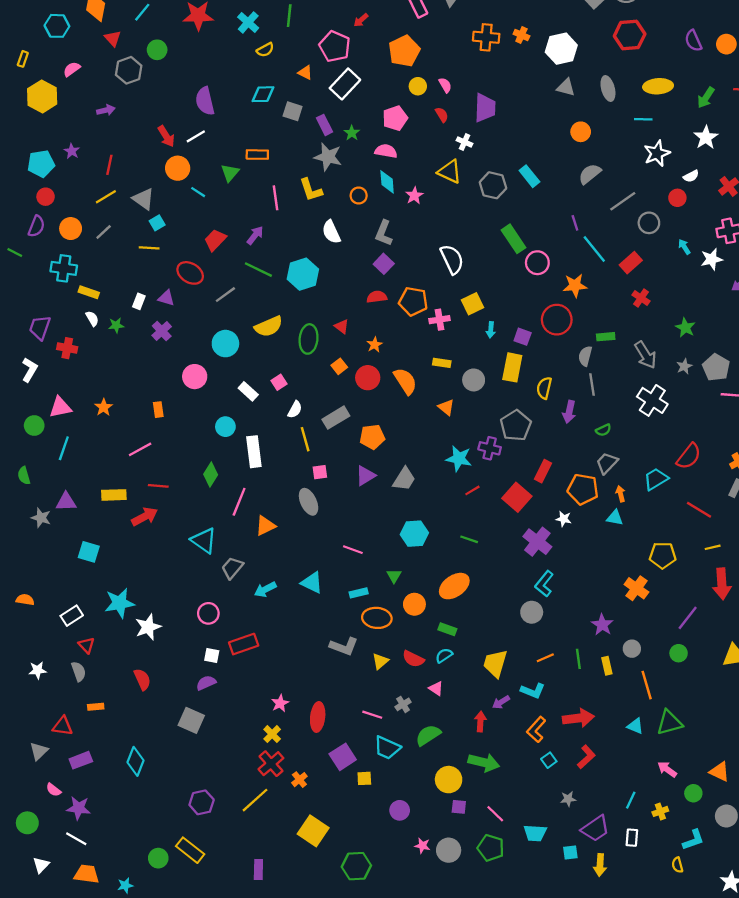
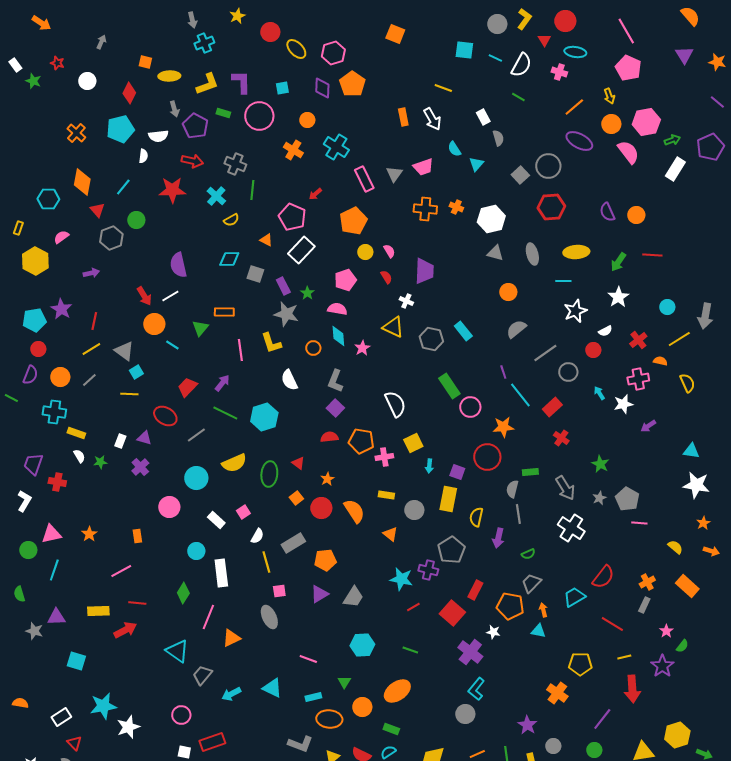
purple star: (72, 151) -> (61, 309), size x1.5

